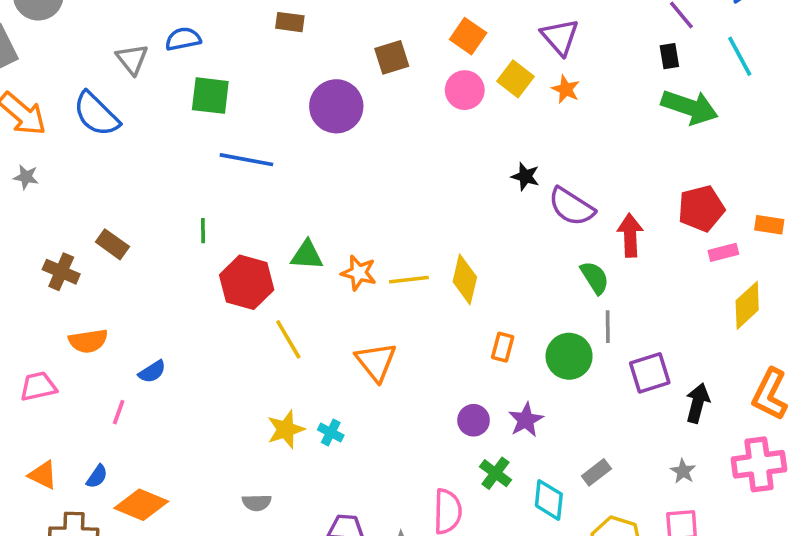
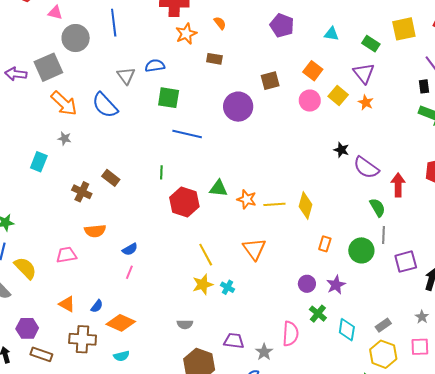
yellow line: (288, 339) -> (206, 255), moved
pink line: (119, 412) -> (129, 272), moved
gray rectangle: (596, 472) -> (383, 325), moved

